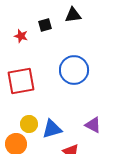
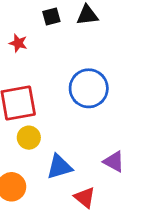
black square: (45, 25) -> (51, 17), moved
yellow circle: (29, 124) -> (29, 138), moved

